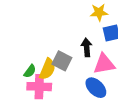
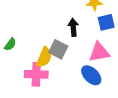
black arrow: (87, 47) -> (73, 27), moved
green semicircle: (30, 71) -> (10, 44), moved

